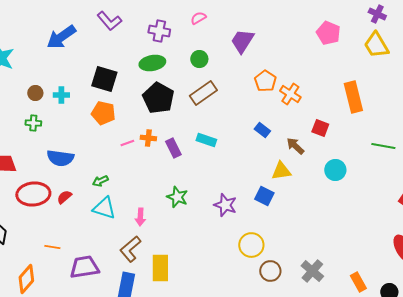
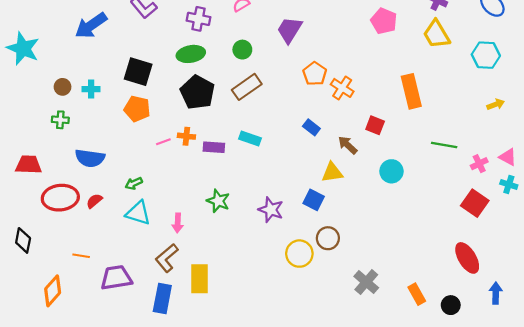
purple rectangle: (173, 148) -> (214, 147), turned -60
brown circle: (270, 271) -> (328, 238), moved

